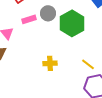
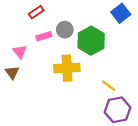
yellow cross: (50, 63) -> (67, 68), moved, size x1.6

